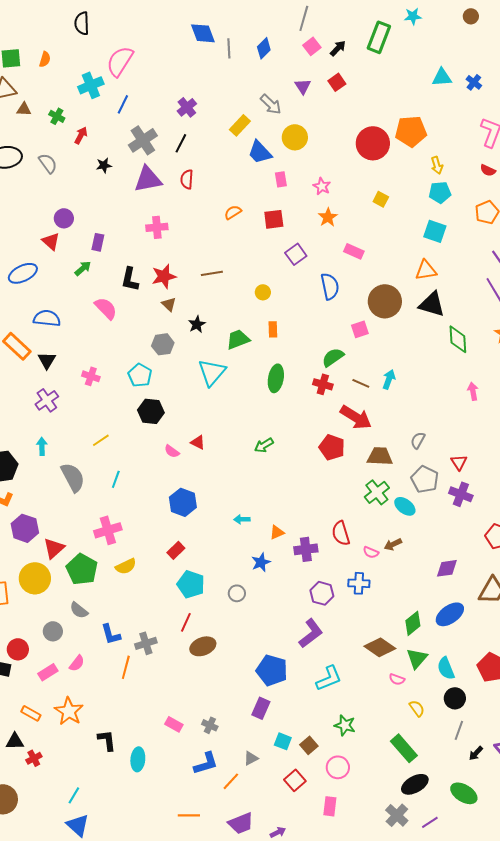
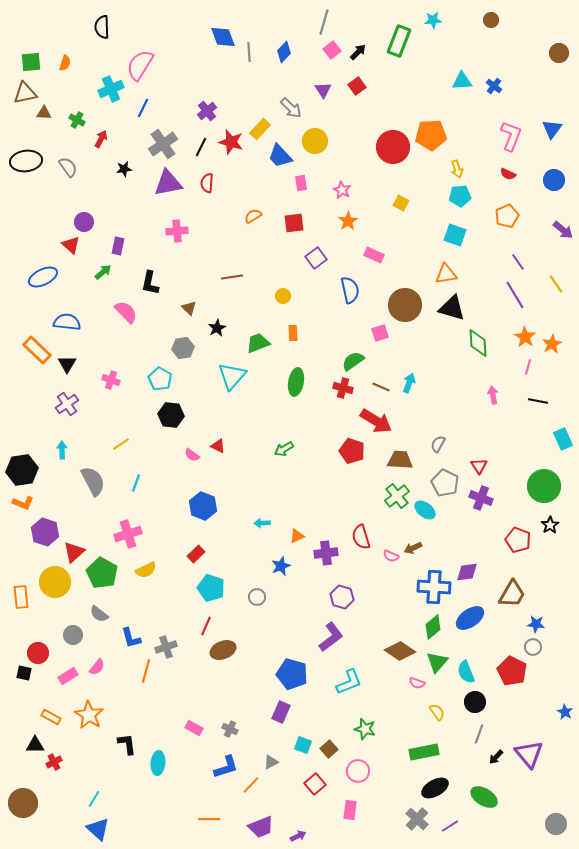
red star: (164, 276) -> (231, 142), moved, turned 30
blue cross: (359, 583) -> (434, 587), moved, size x1.5
green rectangle: (404, 748) -> (424, 752), turned -60

